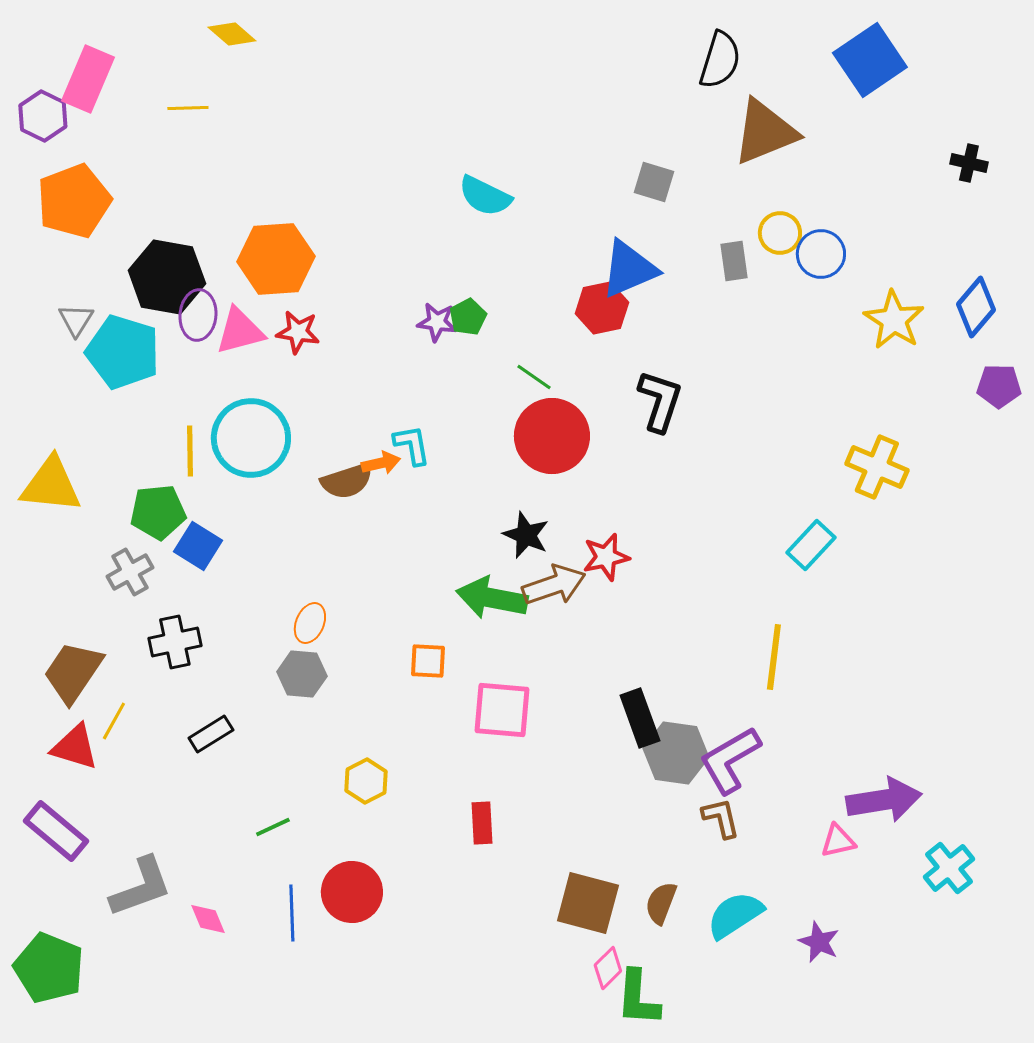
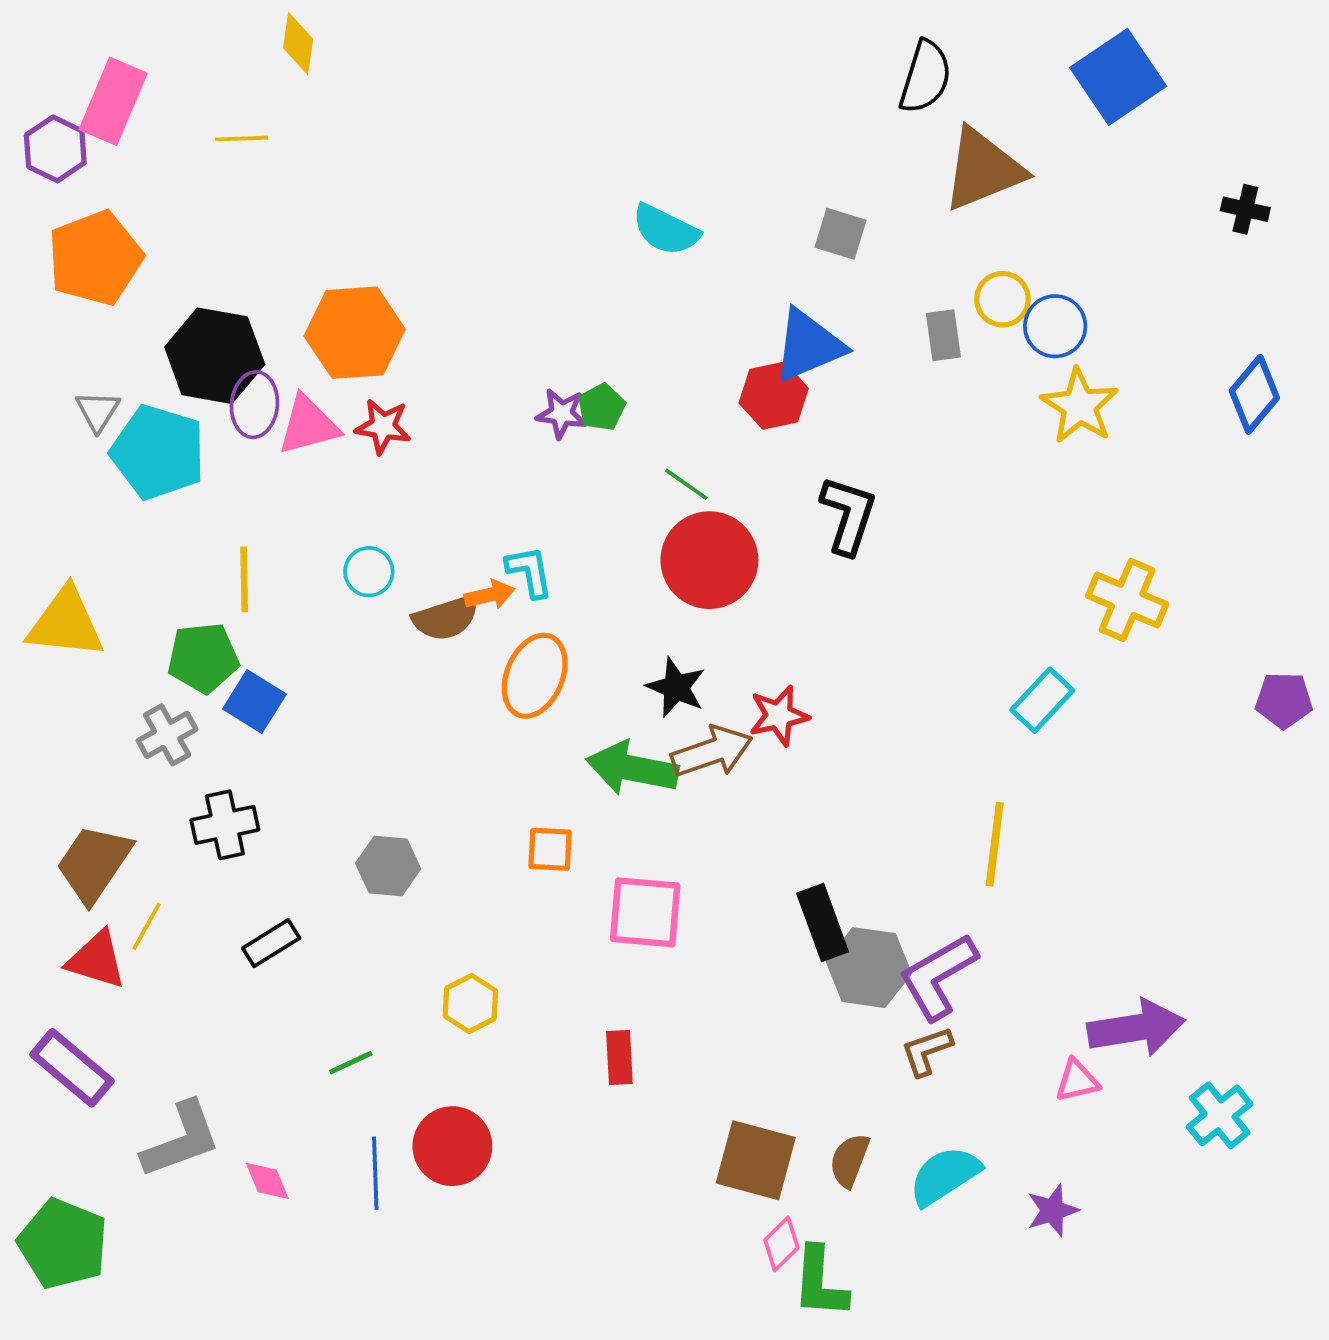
yellow diamond: (232, 34) -> (298, 43), turned 57
cyan semicircle: (485, 196) -> (666, 230), moved
yellow star: (894, 320) -> (1080, 406), moved
purple pentagon: (999, 386) -> (1284, 700), moved
cyan circle: (251, 438) -> (369, 572), moved, size x0.5
orange ellipse: (310, 623) -> (535, 676), moved, size x1.6
brown L-shape: (721, 818) -> (927, 1051), turned -96
purple star: (819, 942) -> (1053, 1210), turned 30

